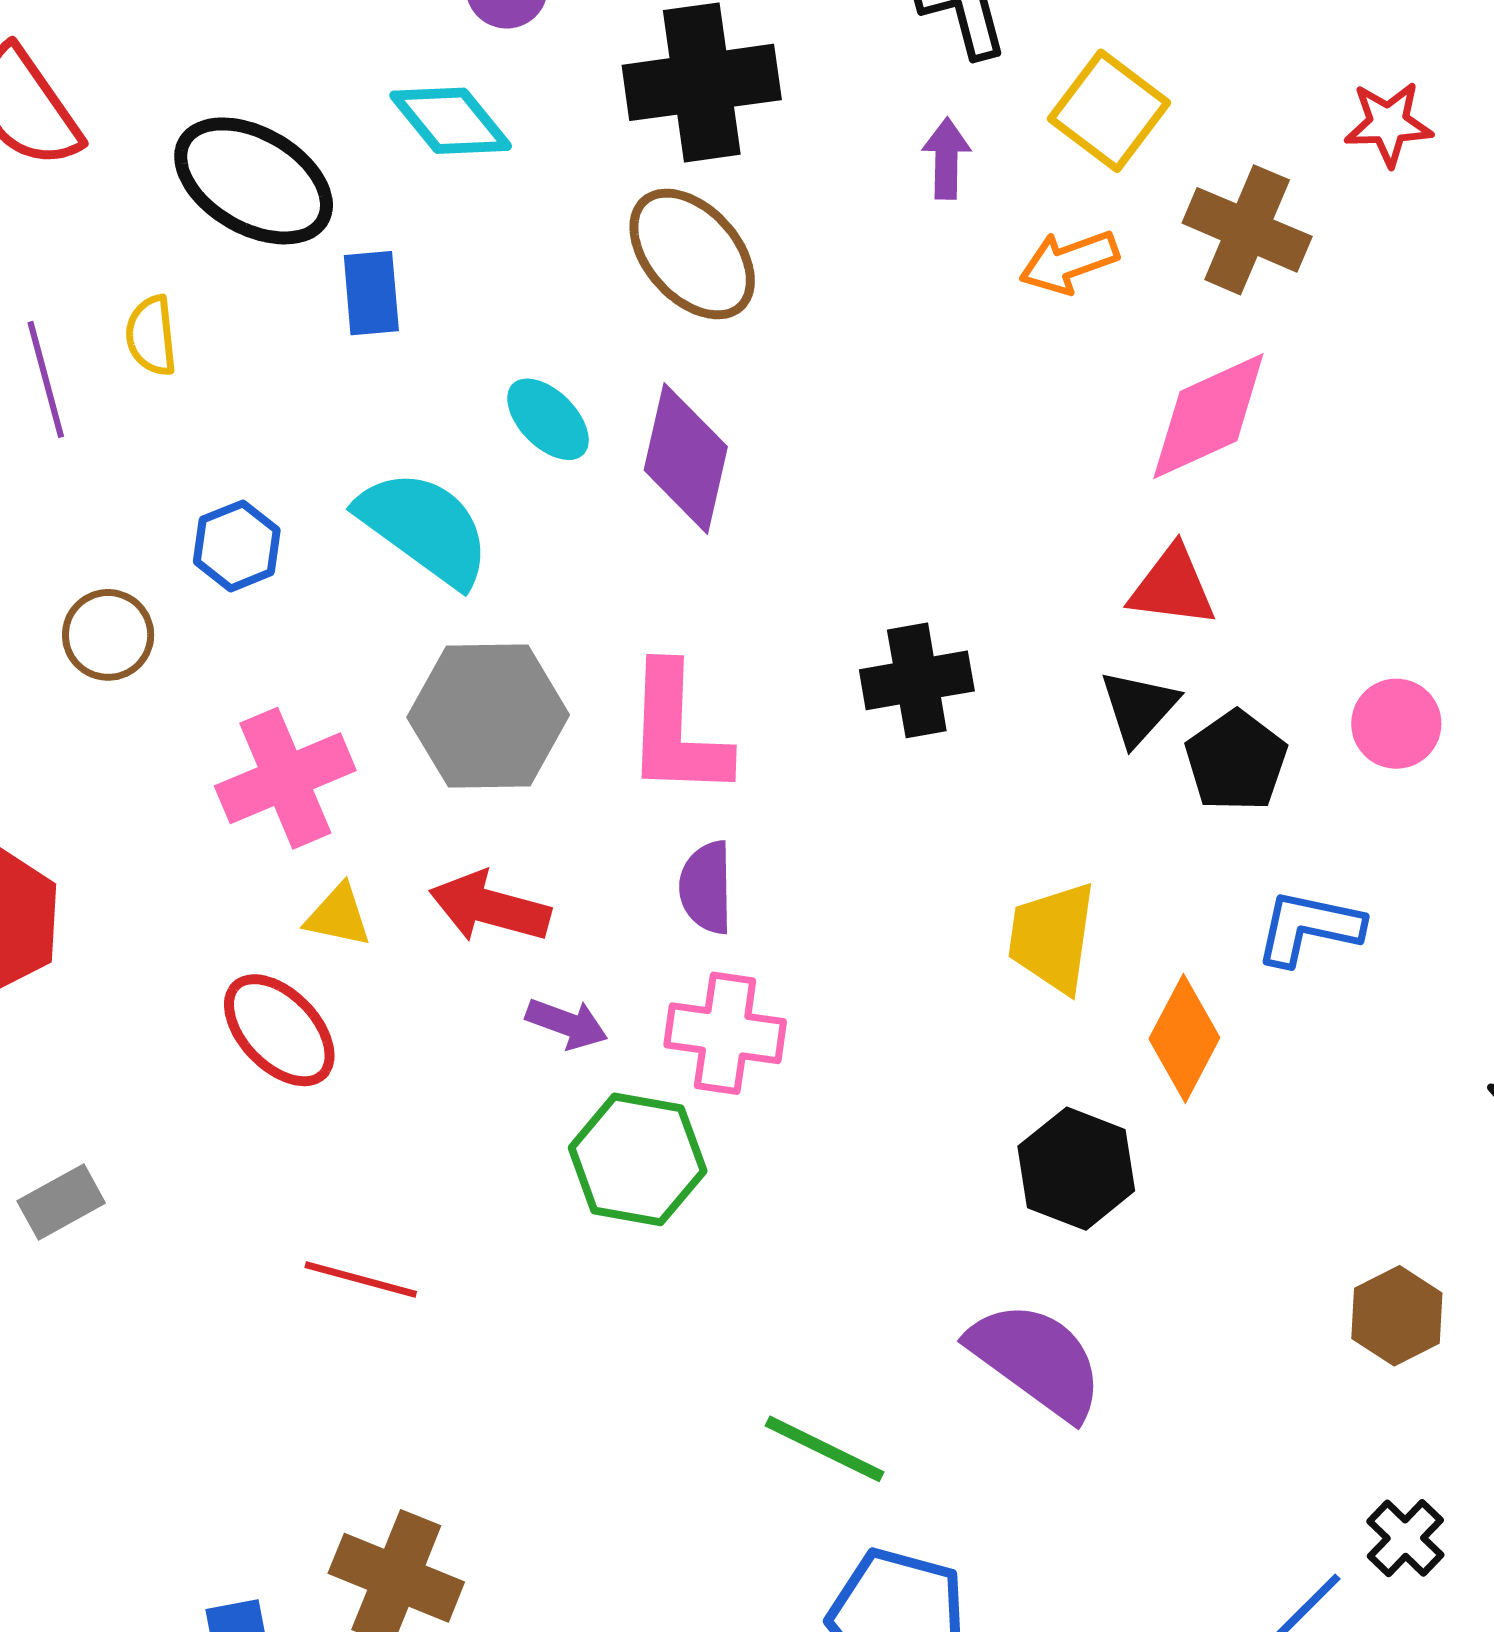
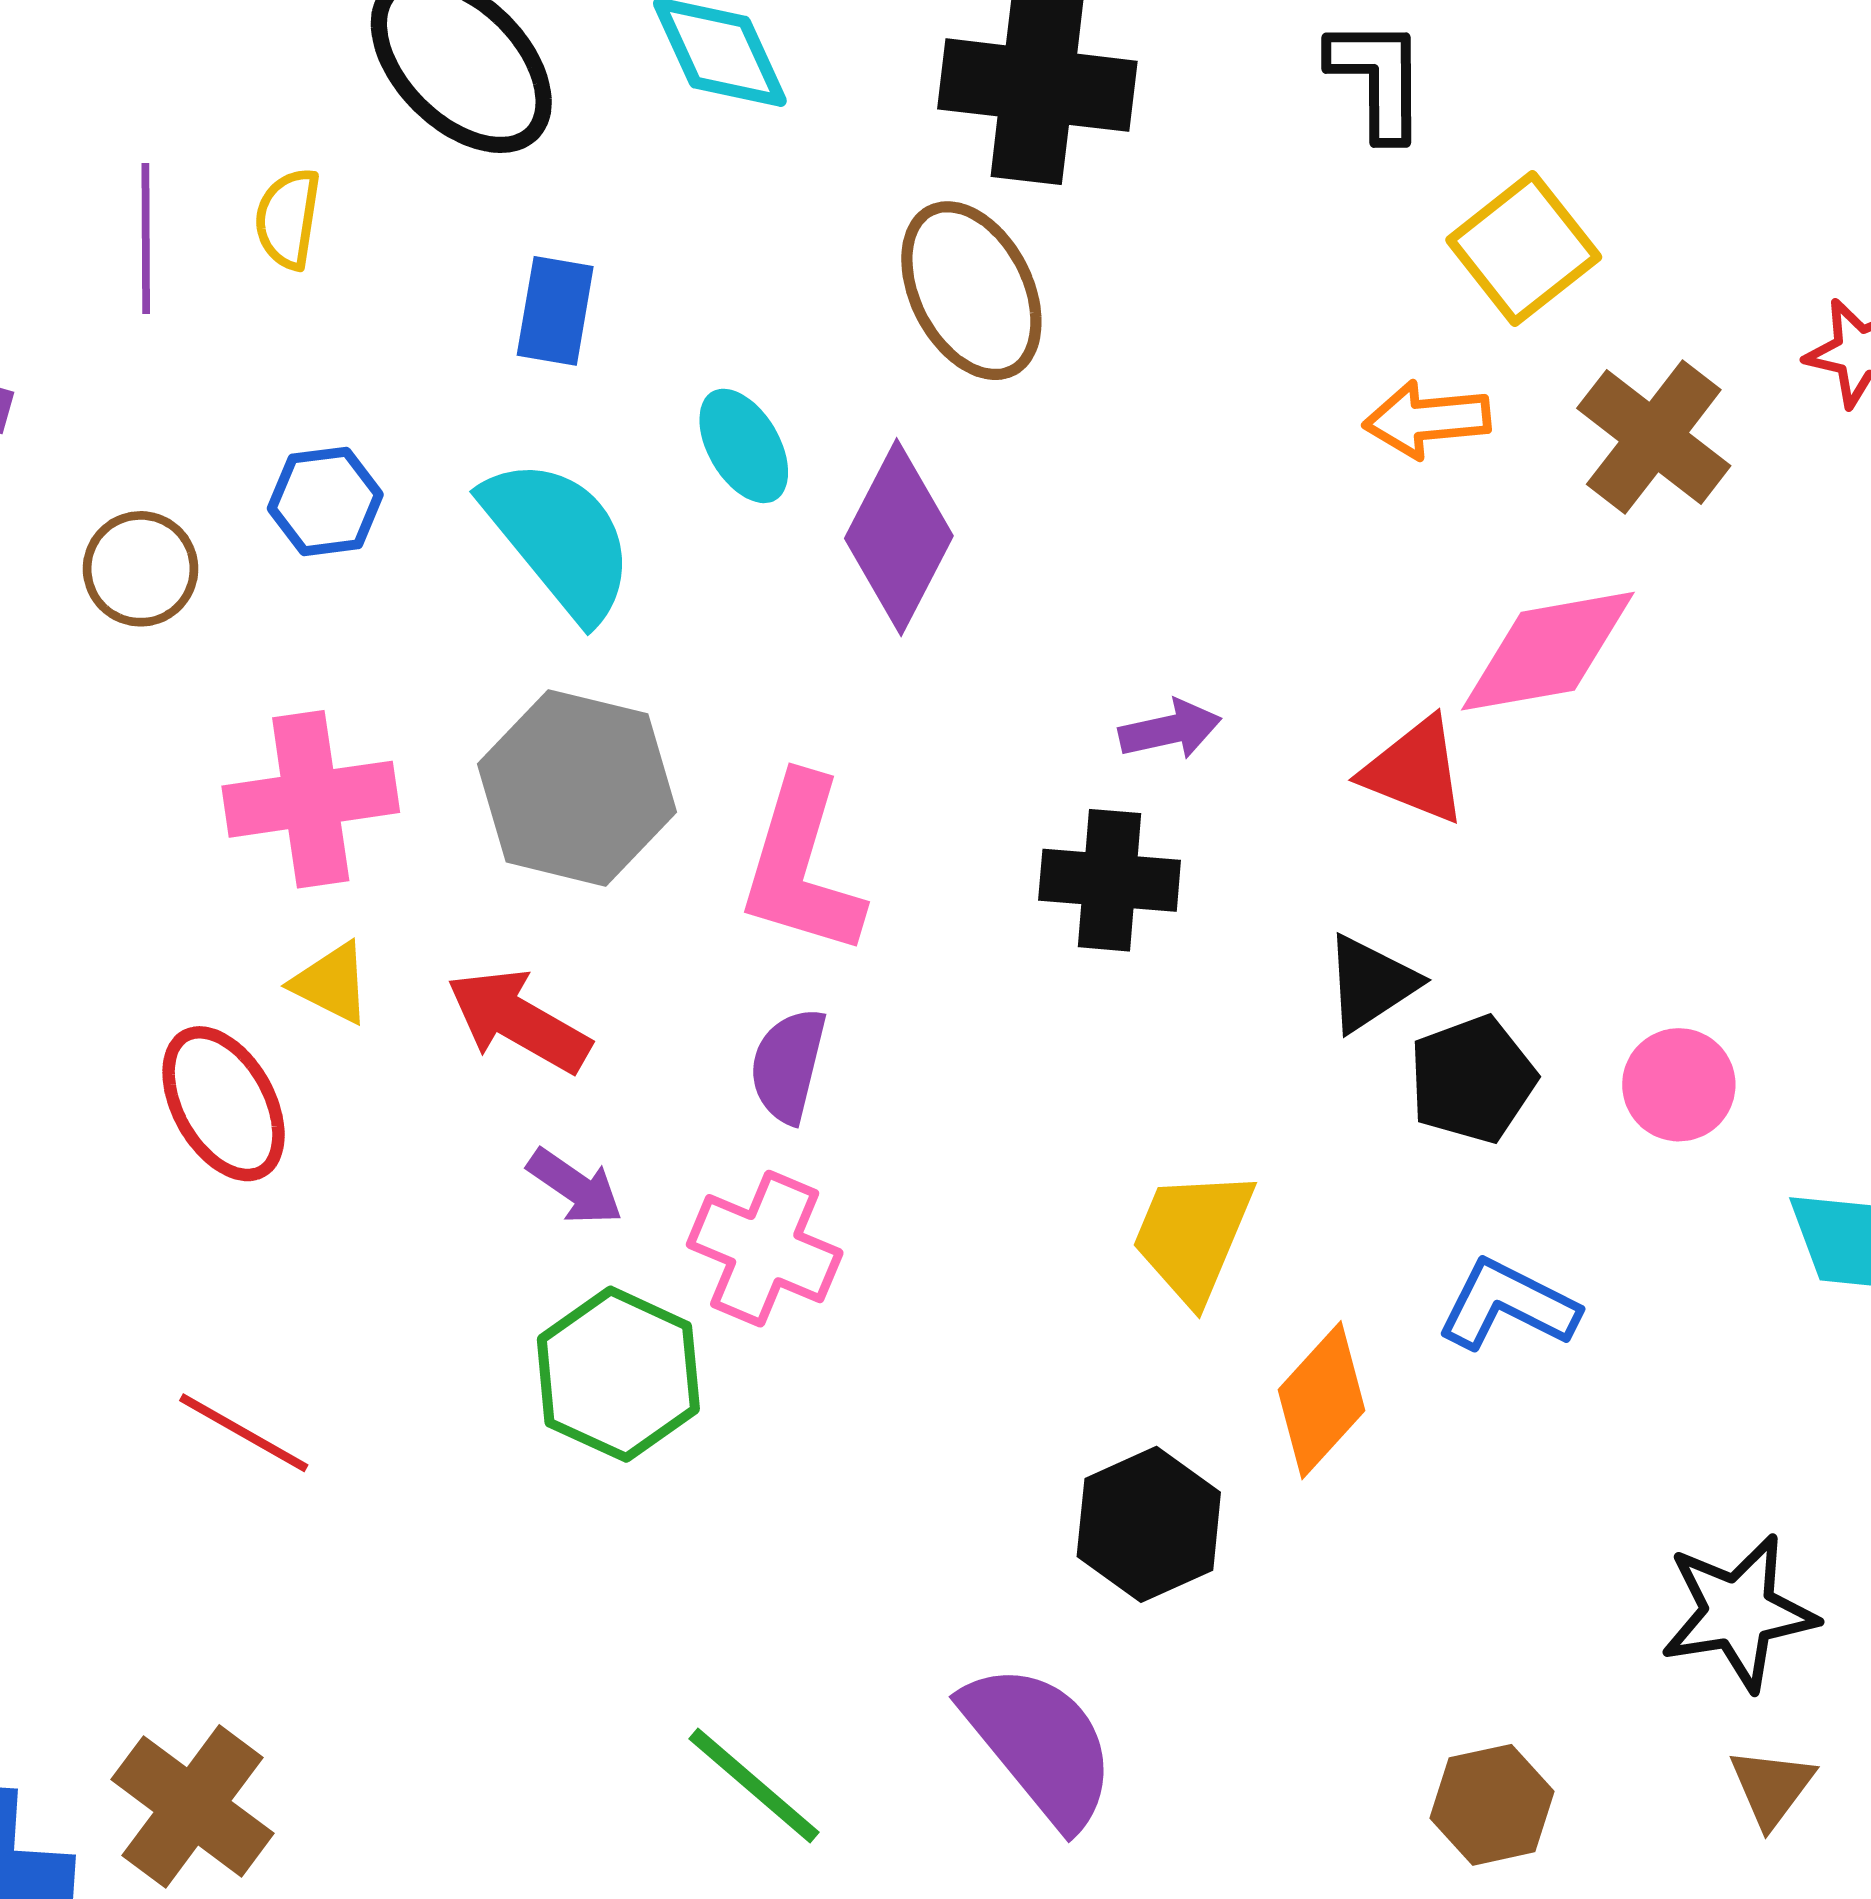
purple arrow: (946, 158) -> (1170, 730), moved, turned 62
blue rectangle: (371, 293) -> (555, 311), moved
red triangle: (1172, 587) -> (1415, 771), moved

